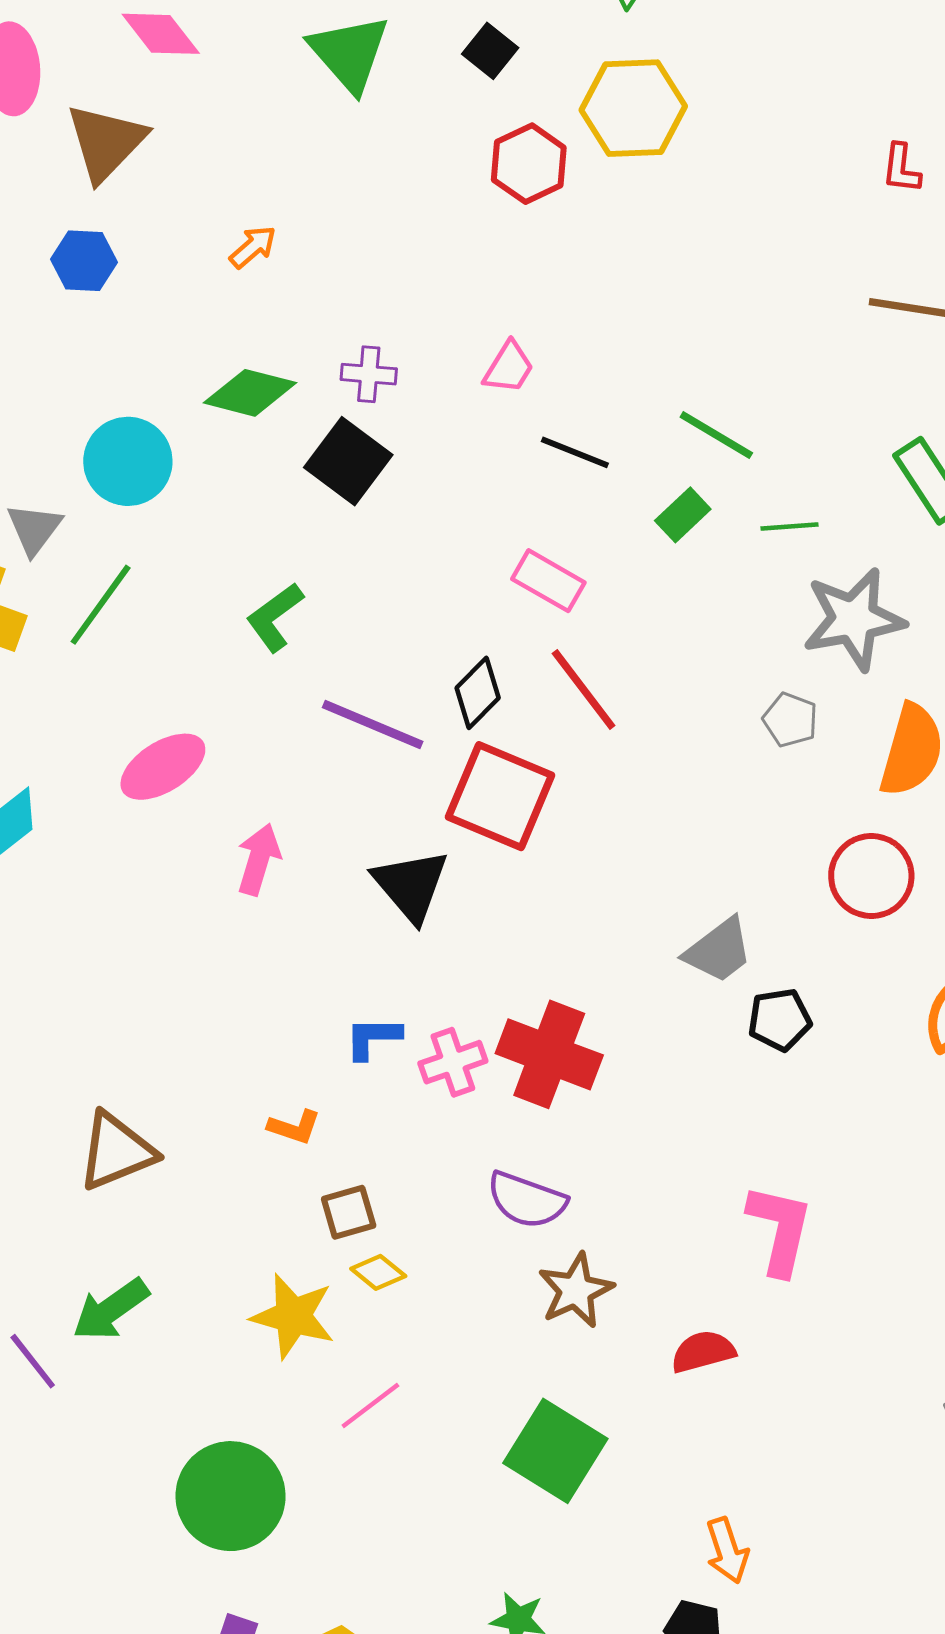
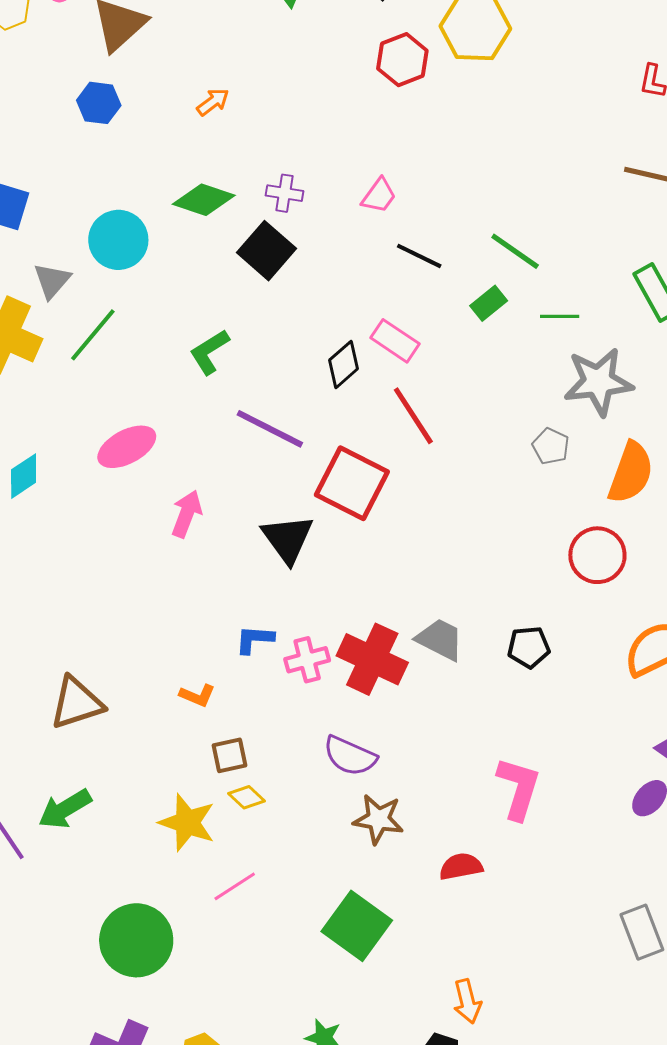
black diamond: (478, 693) -> (344, 364), moved
gray trapezoid: (719, 950) -> (440, 639), moved, turned -120
brown star: (576, 1290) -> (378, 819), turned 30

